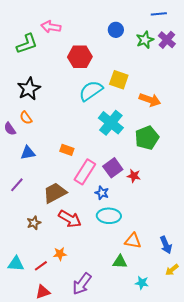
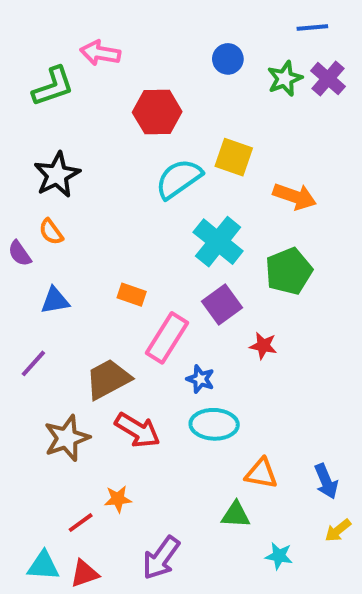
purple square: (113, 168) -> (222, 304), moved
brown star: (34, 223) -> (67, 438), size x1.6
cyan triangle: (16, 264) -> (43, 566), moved

